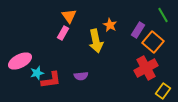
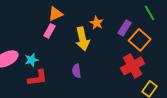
orange triangle: (69, 16) -> (56, 14), turned 42
cyan star: (37, 73) -> (32, 60), moved
purple semicircle: (81, 76) -> (77, 71), moved, turned 88

